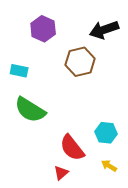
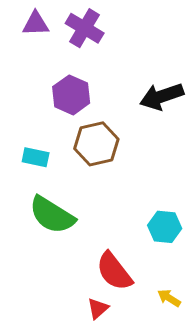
brown hexagon: (80, 62) -> (96, 144), moved
cyan hexagon: (106, 133) -> (165, 227), moved

